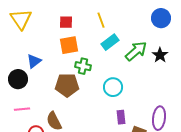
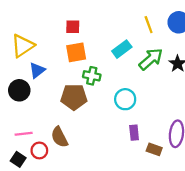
yellow triangle: (21, 19) -> (23, 46), moved, turned 30
yellow line: (101, 20) -> (149, 25), moved
pink line: (22, 109) -> (24, 134), moved

